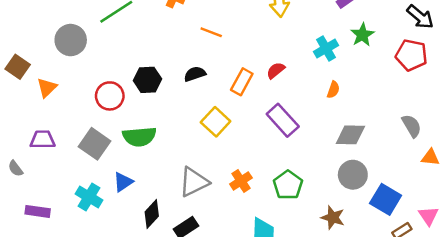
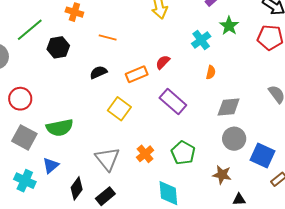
black hexagon: (148, 80) -> (58, 47), moved
orange rectangle: (242, 82) -> (137, 74), turned 45
red circle: (110, 96) -> (20, 99), moved
gray triangle: (194, 182) -> (107, 159), turned -36

